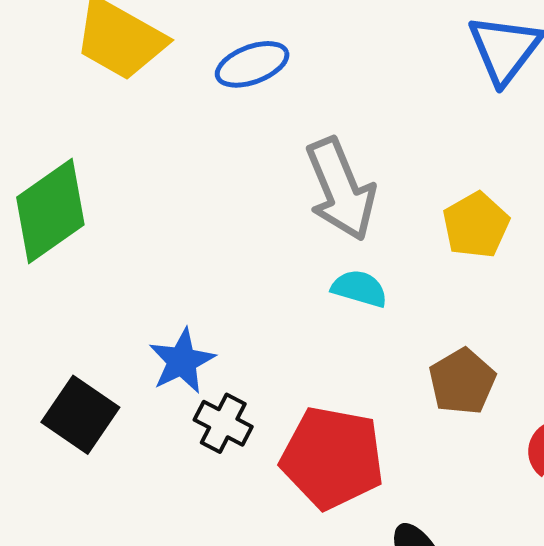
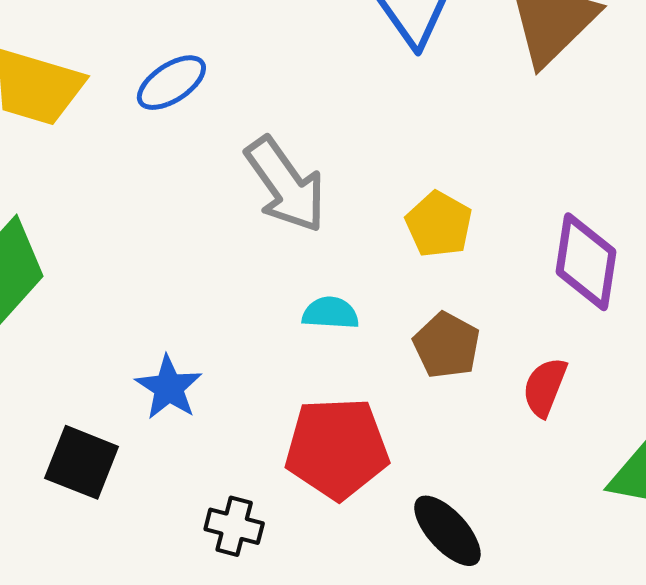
yellow pentagon: (476, 225) -> (439, 224), moved
cyan semicircle: (359, 288) -> (330, 313), moved
black cross: (223, 423) -> (234, 526), moved

